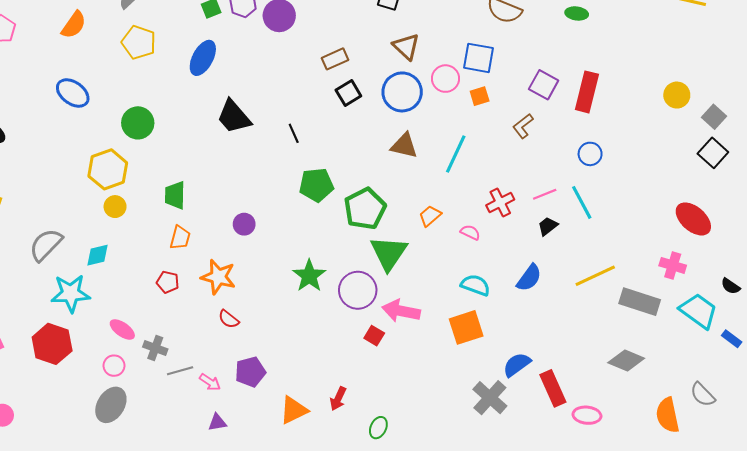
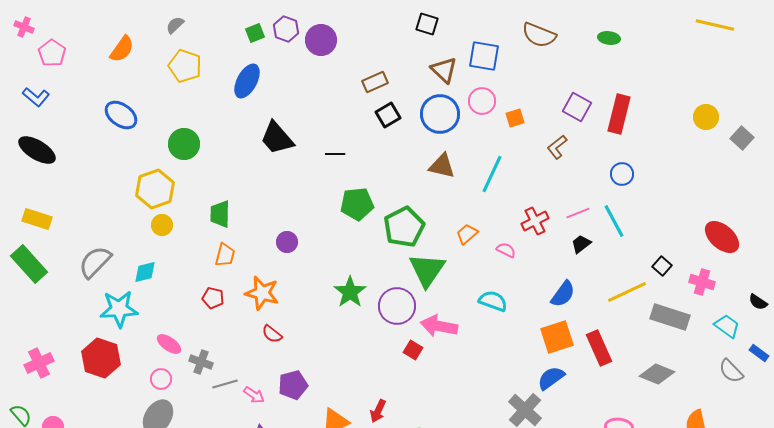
blue square: (479, 58) -> (484, 56), moved
black line: (294, 133) -> (335, 154), turned -66
black square: (713, 153) -> (662, 266), moved, size x0.7
cyan semicircle: (475, 285) -> (493, 301), moved
cyan trapezoid: (699, 311) -> (727, 326), size x0.7
orange square: (466, 327) -> (557, 337), moved
red rectangle: (553, 388) -> (599, 348), moved
gray semicircle: (703, 395) -> (731, 371), moved

